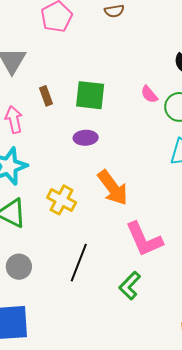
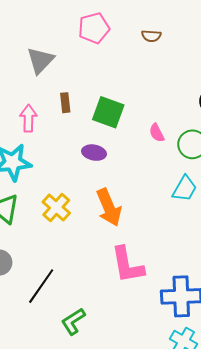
pink semicircle: (149, 94) -> (157, 133), moved
black line: (79, 263) -> (41, 286), moved
green L-shape: (130, 286) -> (73, 321), moved

